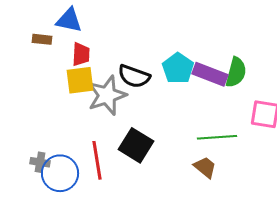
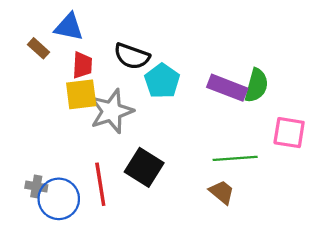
brown rectangle: (42, 39) -> (39, 48), turned 36
cyan pentagon: (178, 68) -> (162, 81), moved
black semicircle: (134, 76) -> (132, 56), moved

